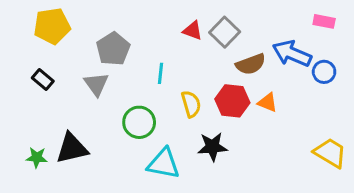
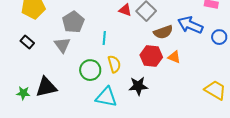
blue circle: (324, 72) -> (219, 37), moved
yellow semicircle: (191, 104) -> (114, 64), moved

